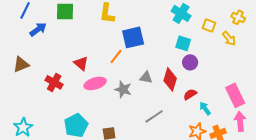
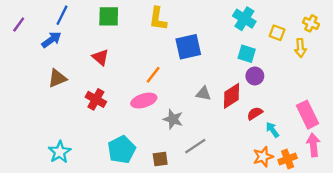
blue arrow: (38, 29) -> (51, 40), moved
yellow arrow: (229, 38) -> (300, 48), turned 35
orange line: (116, 56) -> (153, 75), moved
red triangle: (81, 63) -> (101, 57), moved
red diamond: (170, 79) -> (231, 96), turned 40
gray star: (123, 89) -> (173, 119), moved
gray line: (154, 116) -> (195, 146), moved

